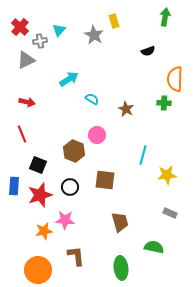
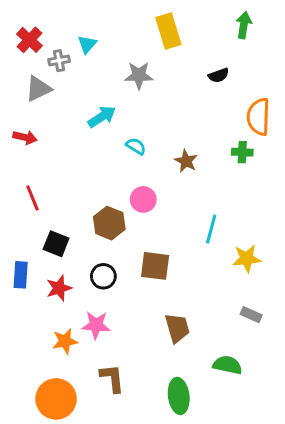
yellow rectangle: (114, 21) -> (168, 31), size x1.6
gray star: (94, 35) -> (139, 75), moved, turned -30
red arrow: (27, 102) -> (25, 137), moved
red star: (40, 195) -> (59, 288), size x0.7

